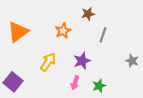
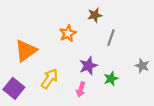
orange triangle: (18, 32) -> (26, 51), moved
yellow arrow: (48, 62) -> (50, 79), moved
green star: (99, 86) -> (111, 79), moved

